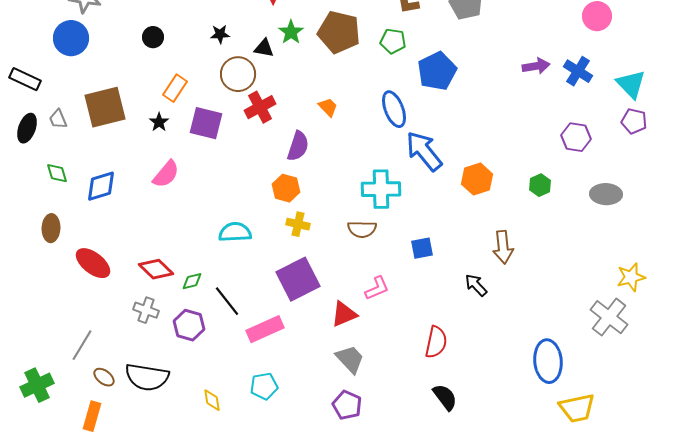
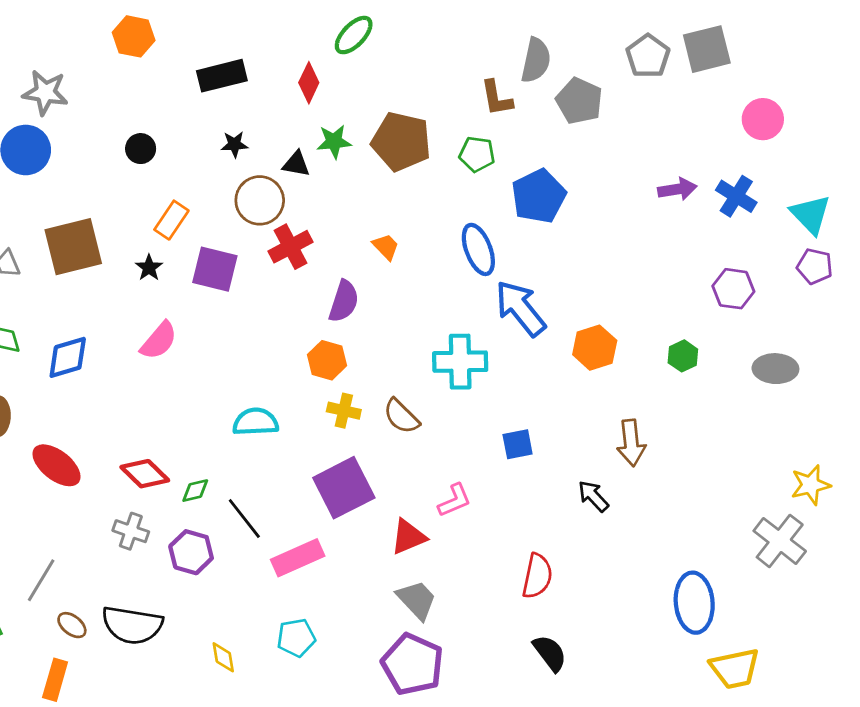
green star: (291, 32) -> (334, 142), turned 30
brown semicircle: (362, 229) -> (401, 416), moved, turned 44
purple pentagon: (347, 405) -> (412, 664), size x1.5

